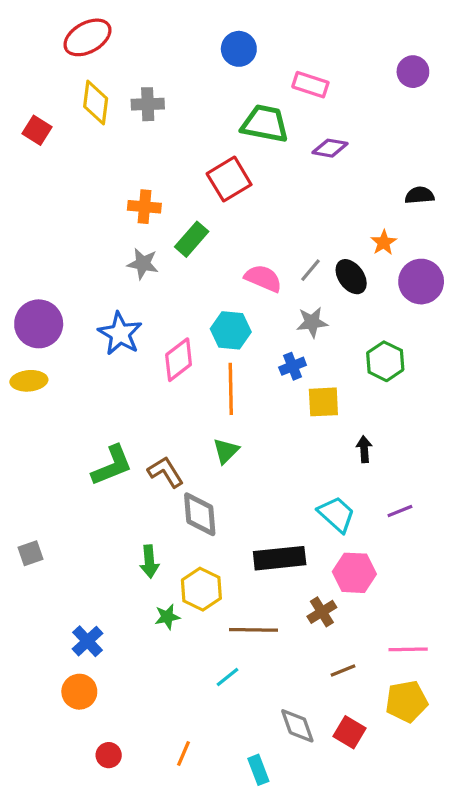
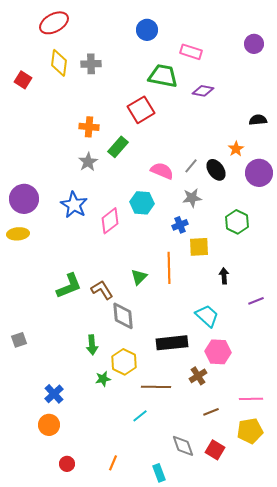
gray star: (143, 264) -> (88, 162), turned 30
orange line: (231, 389) -> (169, 268), moved
purple line: (400, 511) -> (256, 301), moved

